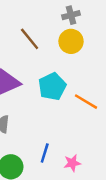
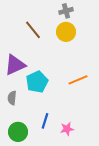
cyan pentagon: (52, 87) -> (37, 82), moved
orange line: (86, 102) -> (78, 80), turned -54

